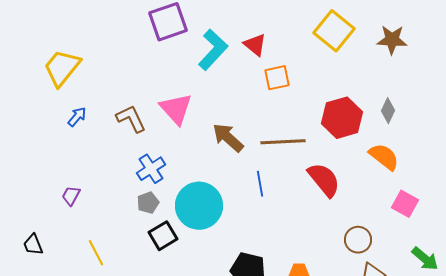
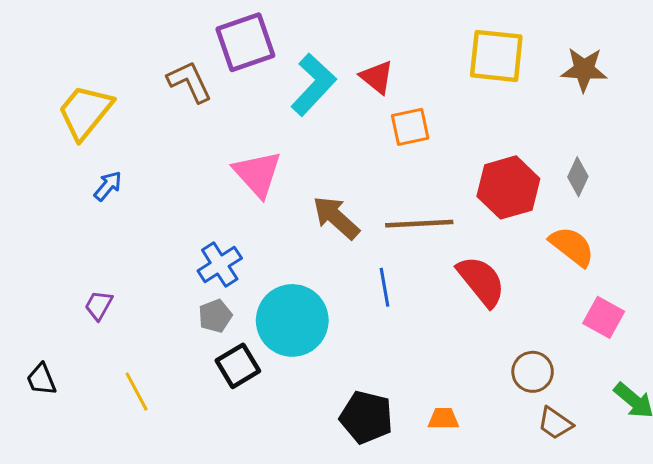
yellow square: (334, 31) -> (496, 56), turned -33
brown L-shape: (131, 119) -> (189, 82), moved

